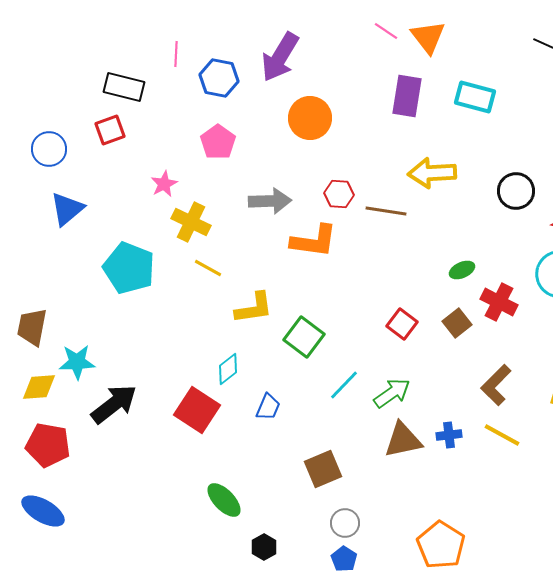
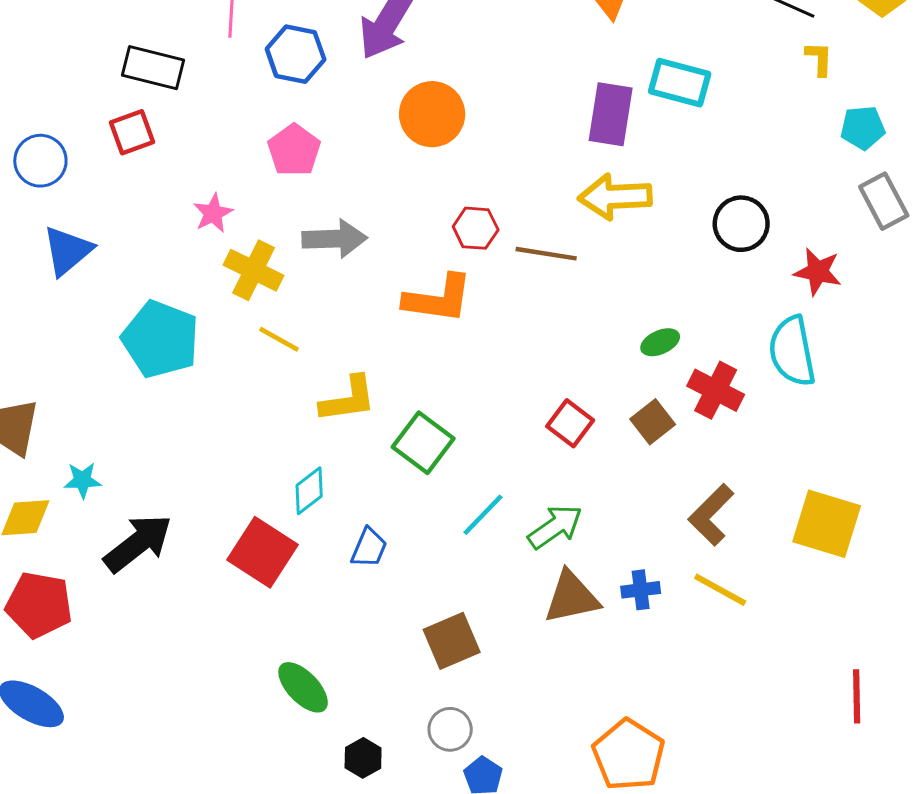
purple rectangle: (407, 96) -> (611, 114), moved
gray arrow: (270, 201) -> (335, 239), moved
cyan star: (77, 362) -> (82, 480), size x0.7
gray circle: (345, 523) -> (450, 729), moved

